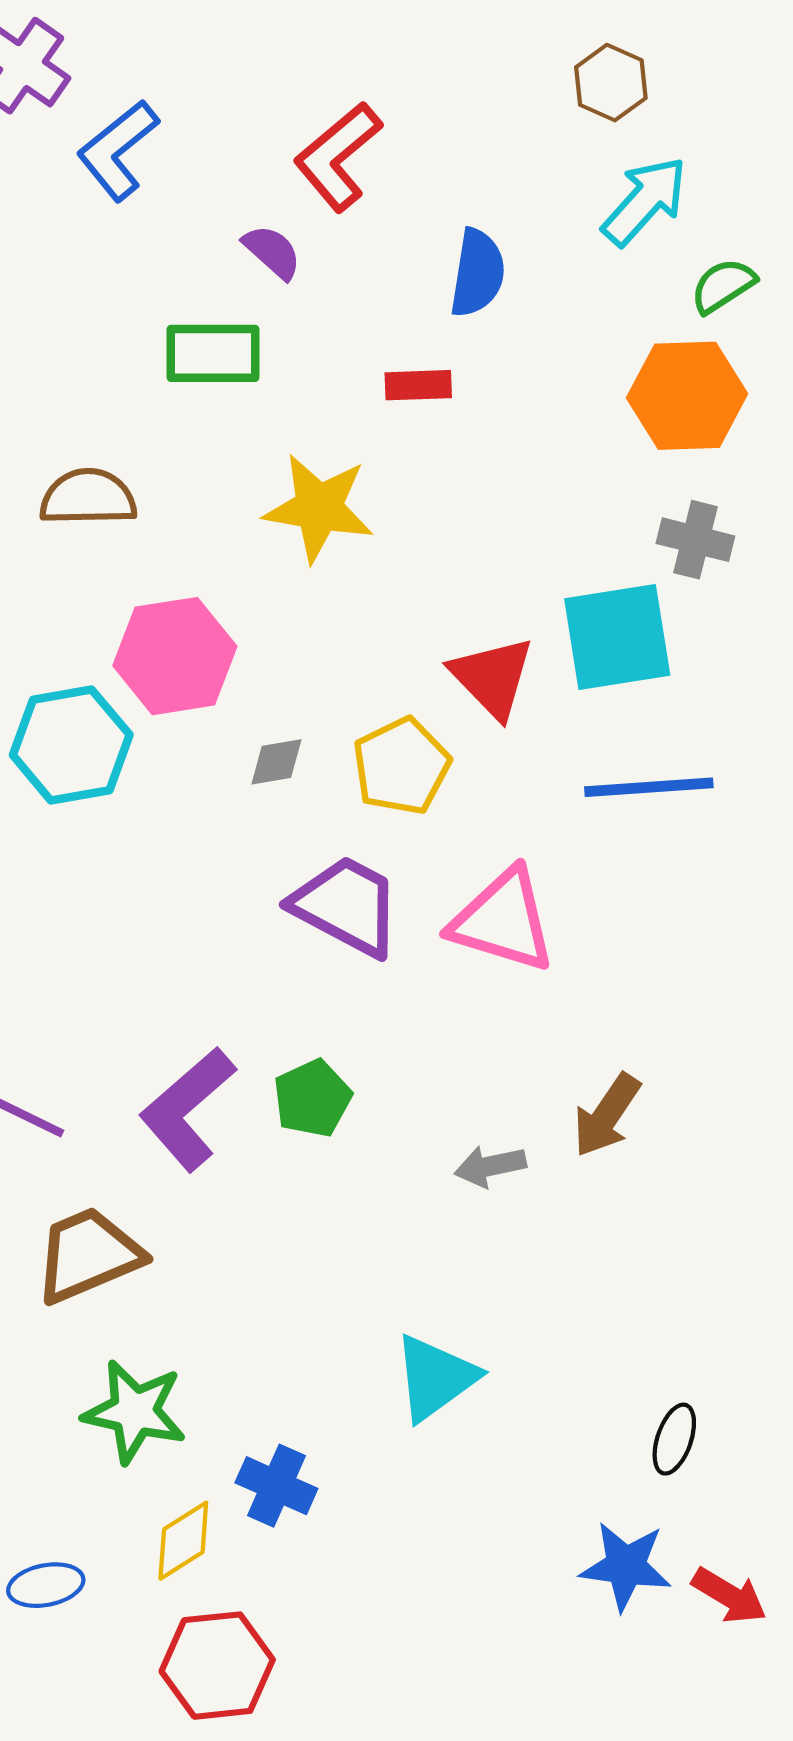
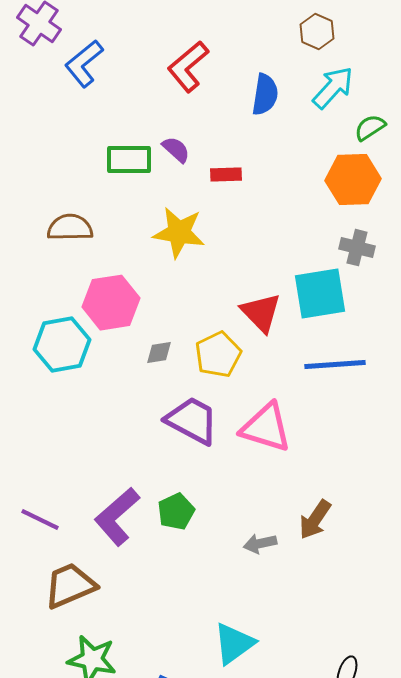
purple semicircle: (272, 252) -> (176, 150), moved
blue semicircle: (478, 273) -> (265, 95), moved

